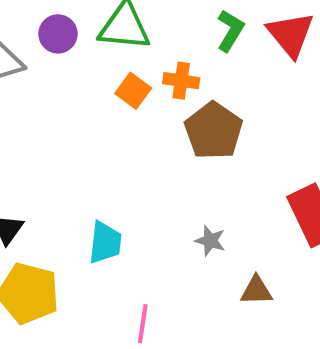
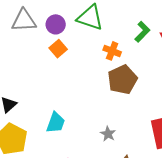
purple circle: (58, 34) -> (56, 24), moved
orange square: (133, 91) -> (58, 49), moved

